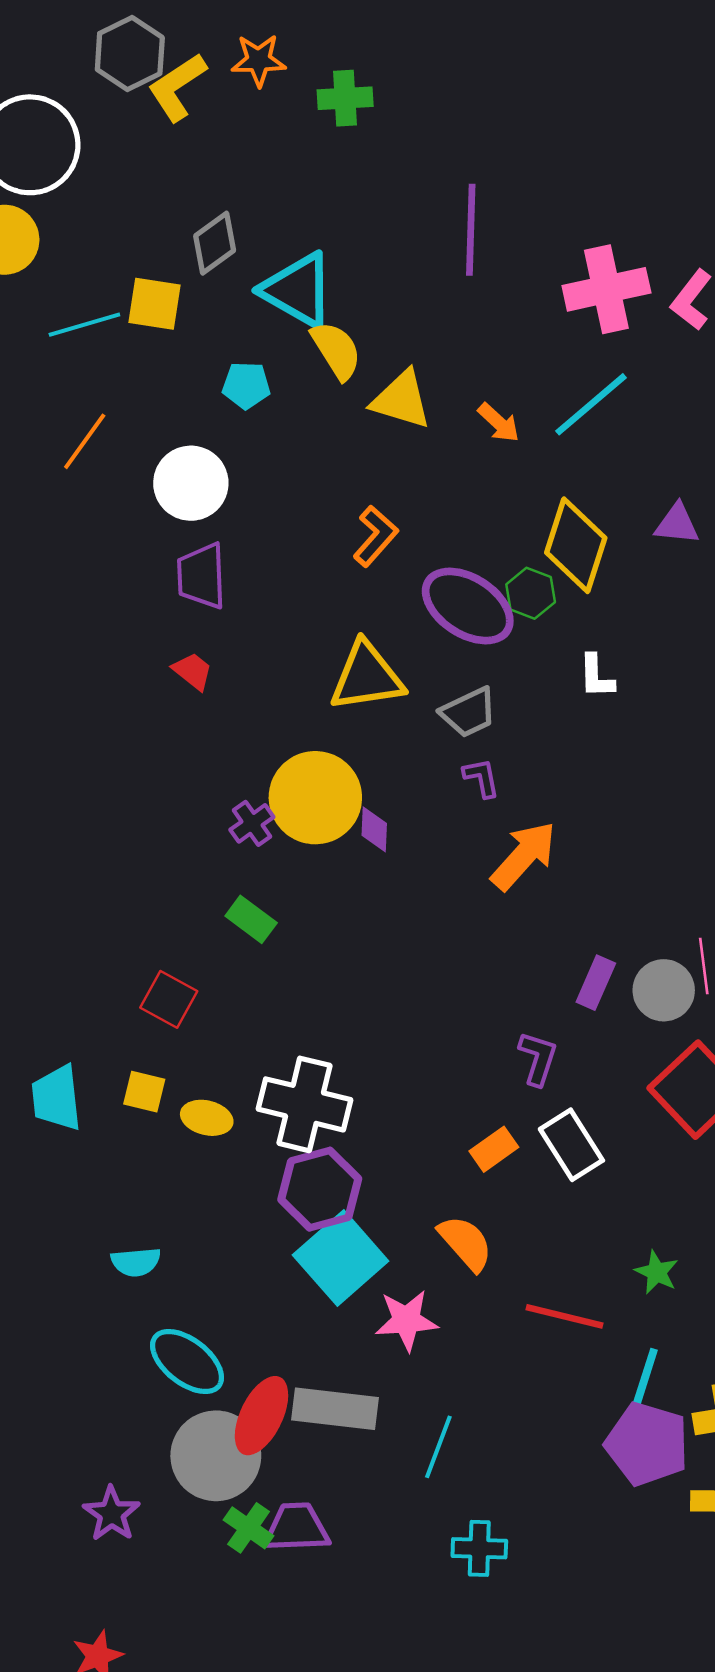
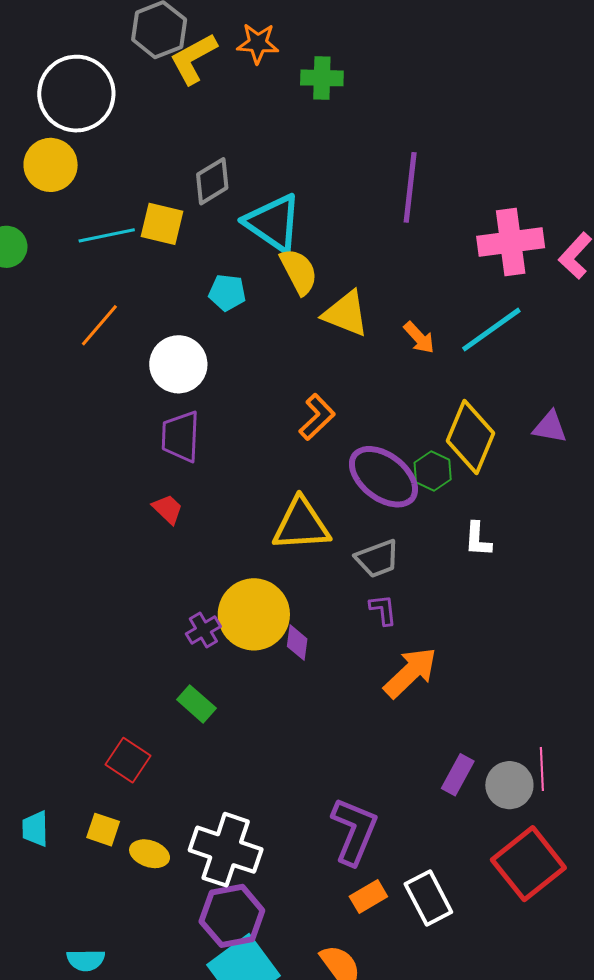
purple L-shape: (538, 1059) -> (354, 831), moved, size x1.6
cyan trapezoid: (56, 1098) -> (35, 829), size x0.7

